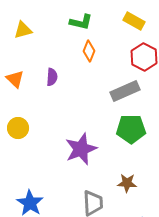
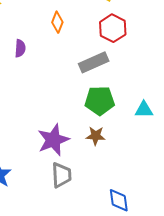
purple star: (81, 149) -> (53, 140), moved
brown star: (127, 183) -> (96, 136), moved

